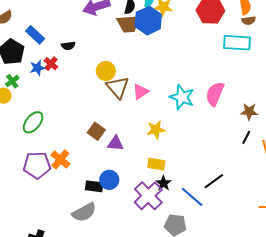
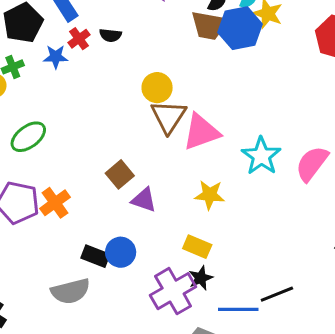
red cross: (51, 64) -> (79, 39), moved
pink triangle: (141, 92) -> (201, 132), size x1.5
blue line: (192, 197) -> (238, 309), turned -55

